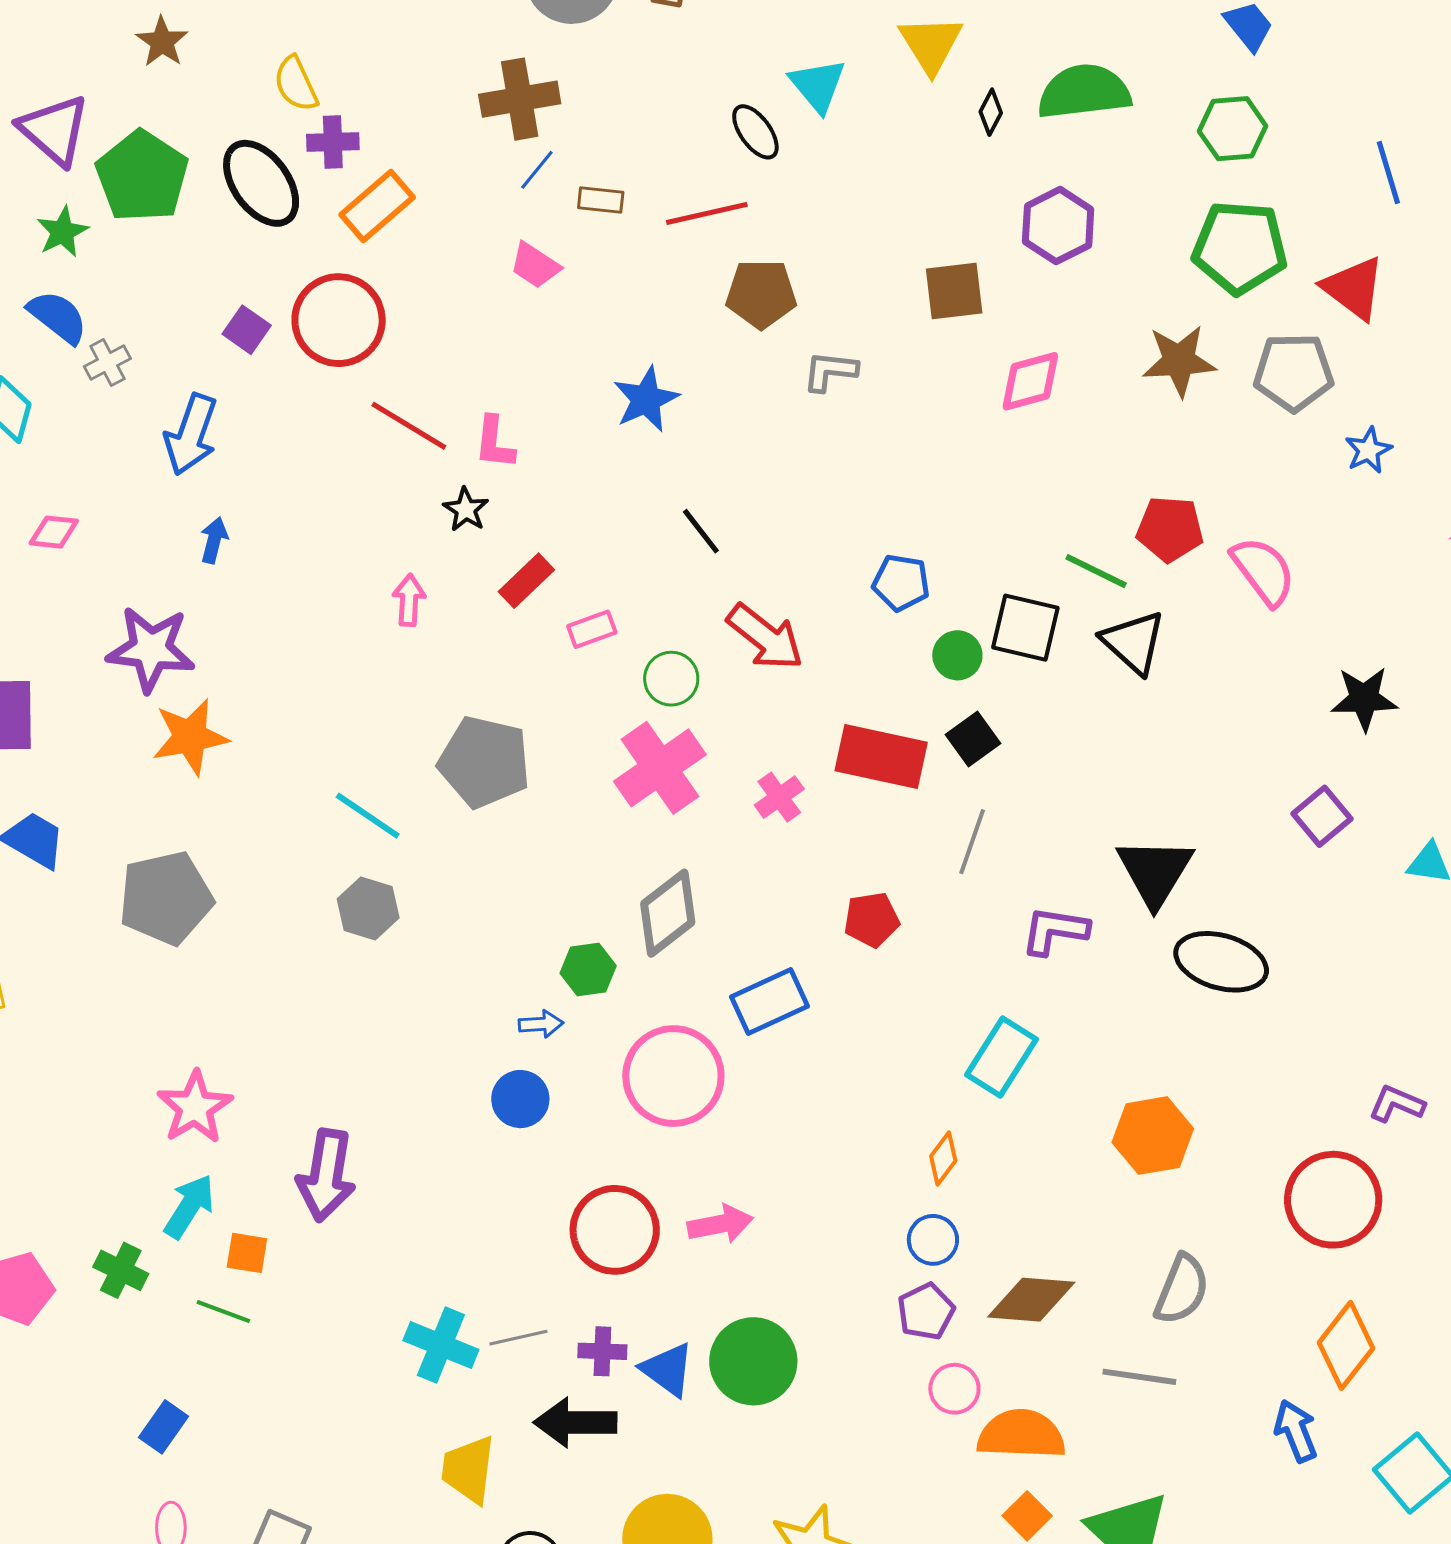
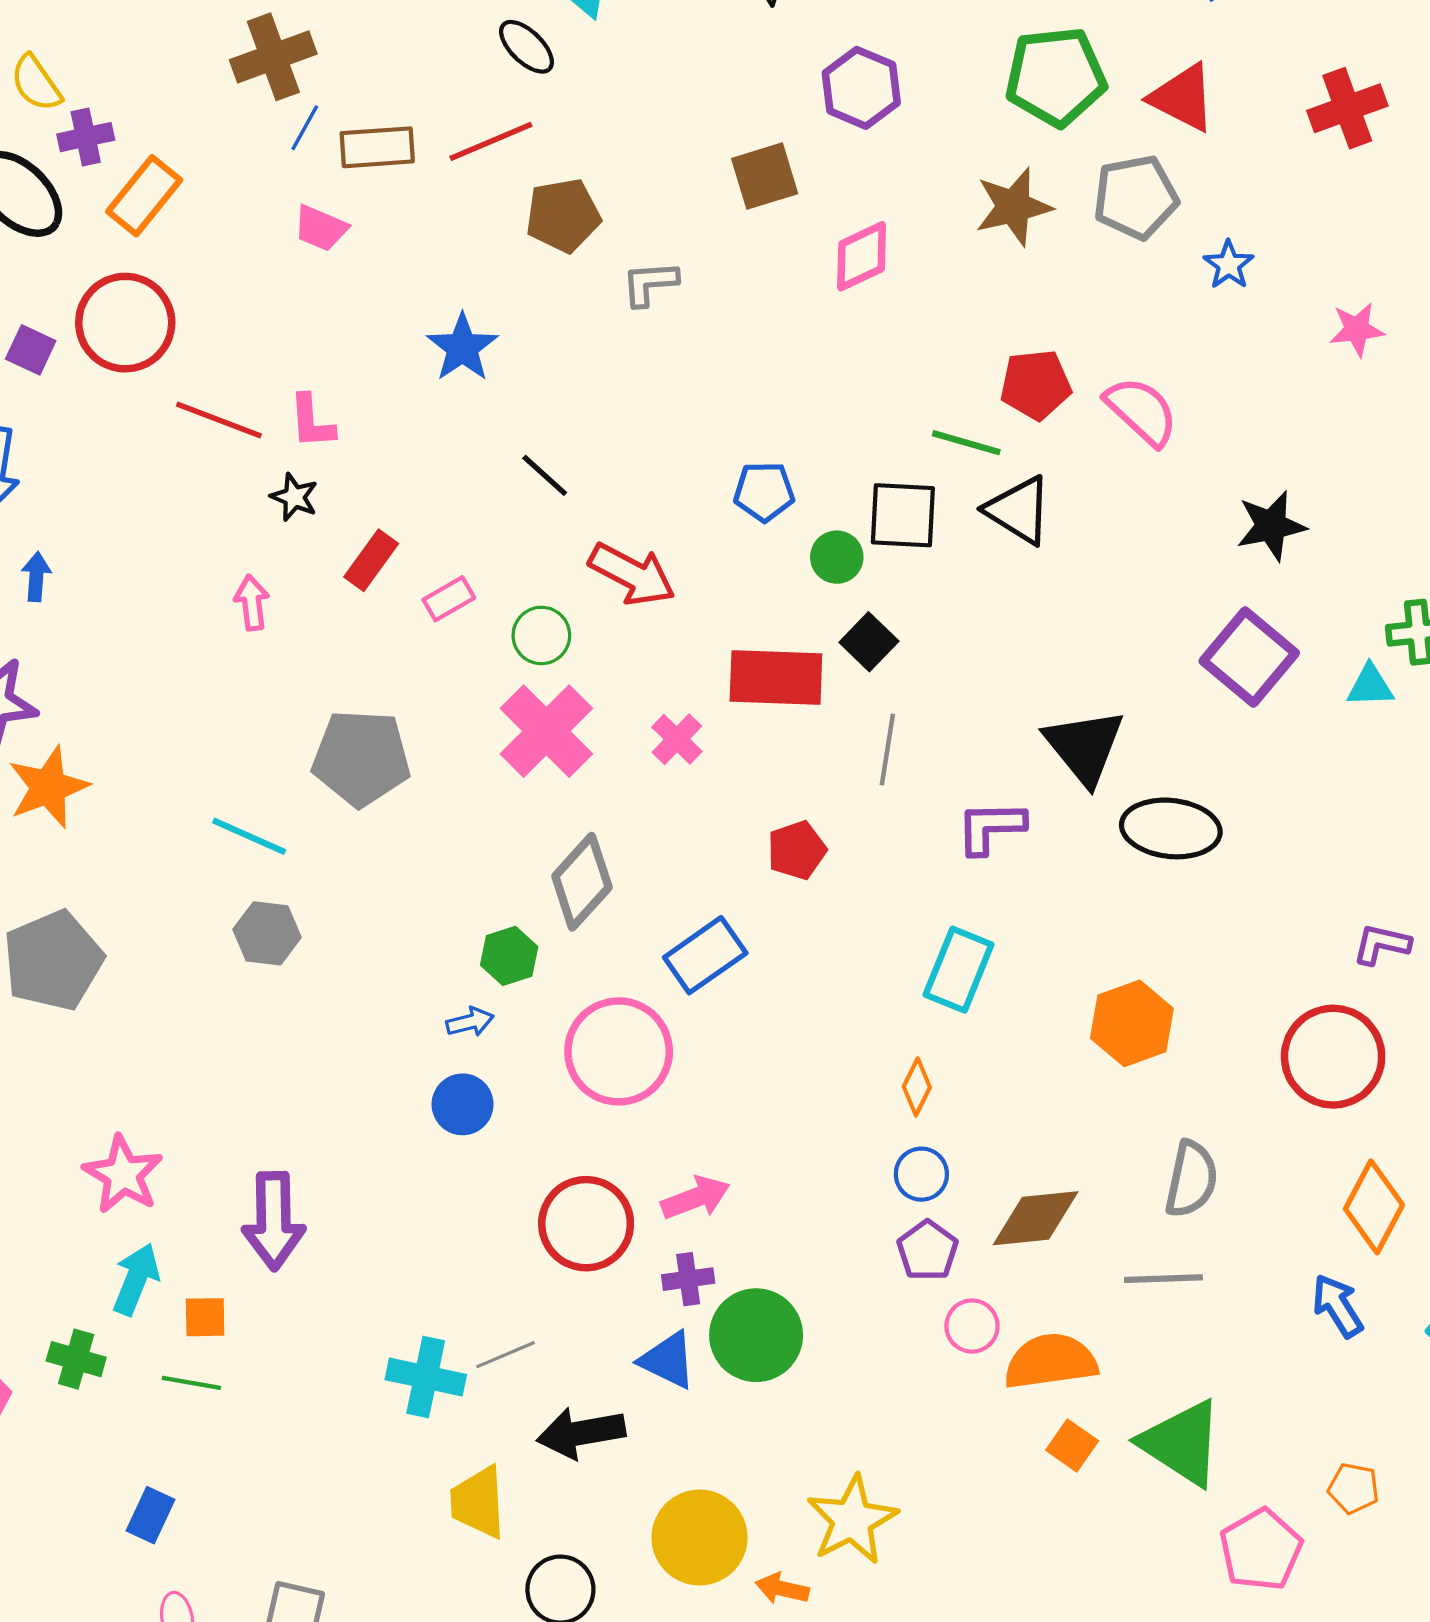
brown rectangle: (601, 200) -> (377, 147), size x1.5
purple square: (1322, 816) -> (1249, 657), size x1.5
purple cross: (602, 1351) -> (688, 1279), moved

